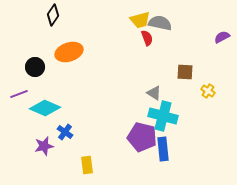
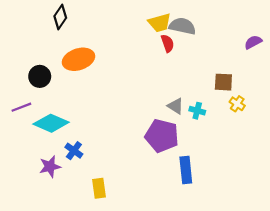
brown square: (185, 72) -> (223, 82), moved
cyan cross: (163, 116) -> (197, 111), moved, size x0.5
purple pentagon: (142, 137) -> (162, 136), moved

